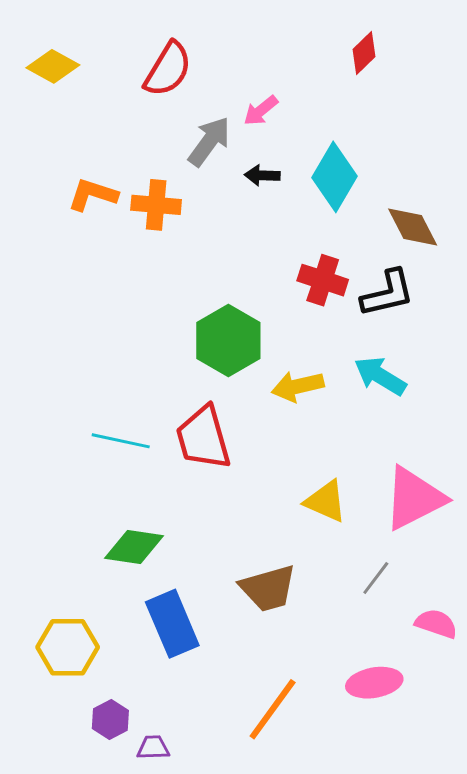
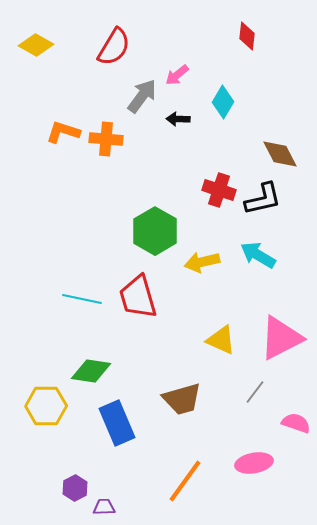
red diamond: (364, 53) -> (247, 36), turned -40
cyan diamond: (335, 177) -> (223, 102), moved, size x0.7
yellow hexagon: (68, 647) -> (46, 406), moved

